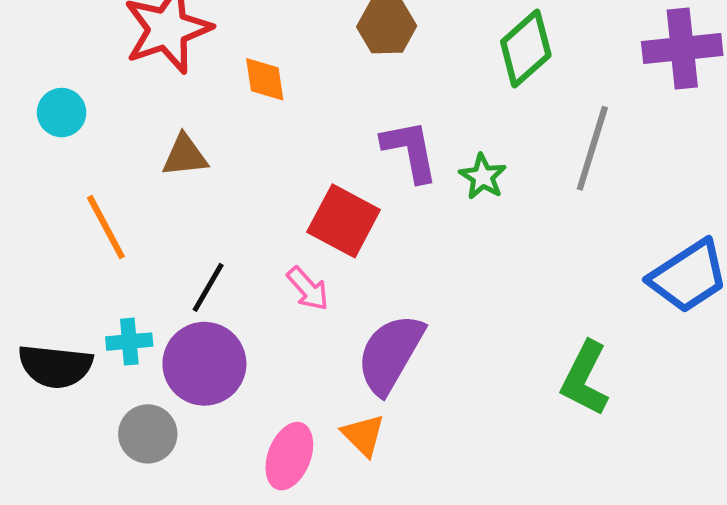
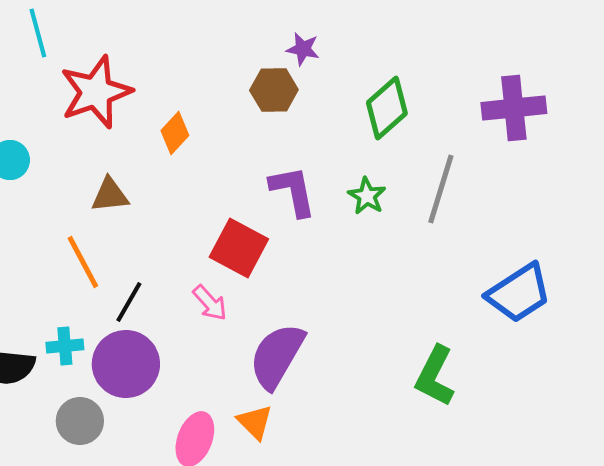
orange diamond: (265, 79) -> (175, 133), turned 51
green star: (483, 177) -> (367, 196), moved
orange line: (106, 227) -> (83, 262), moved

